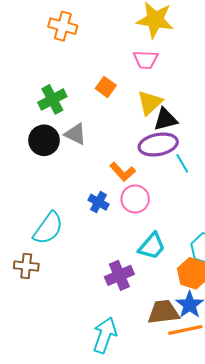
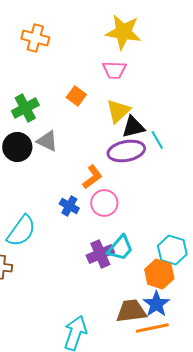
cyan line: (182, 163) -> (157, 140), moved
orange L-shape: (123, 172) -> (92, 177), turned -85
purple cross: (119, 275) -> (100, 254), moved

